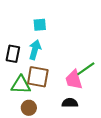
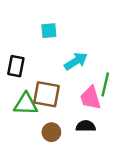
cyan arrow: (35, 50) -> (76, 61), moved, turned 42
green line: (86, 69) -> (105, 84), turned -42
brown circle: (29, 108) -> (51, 132), moved

